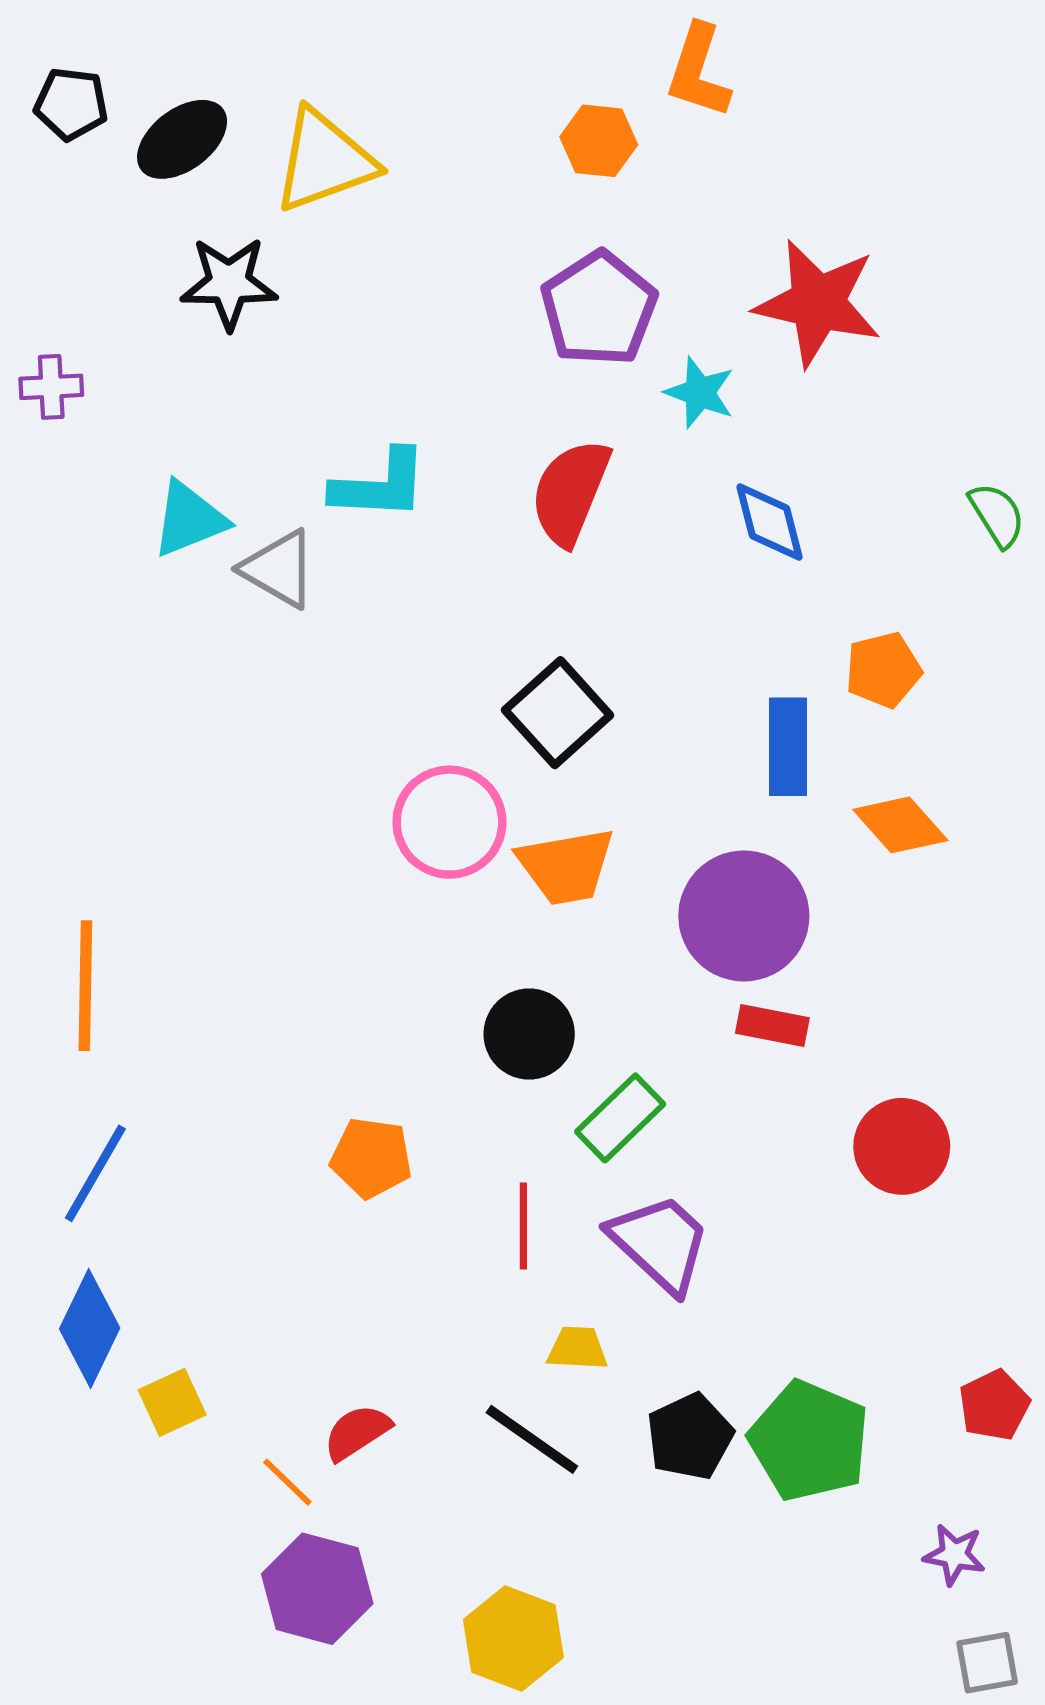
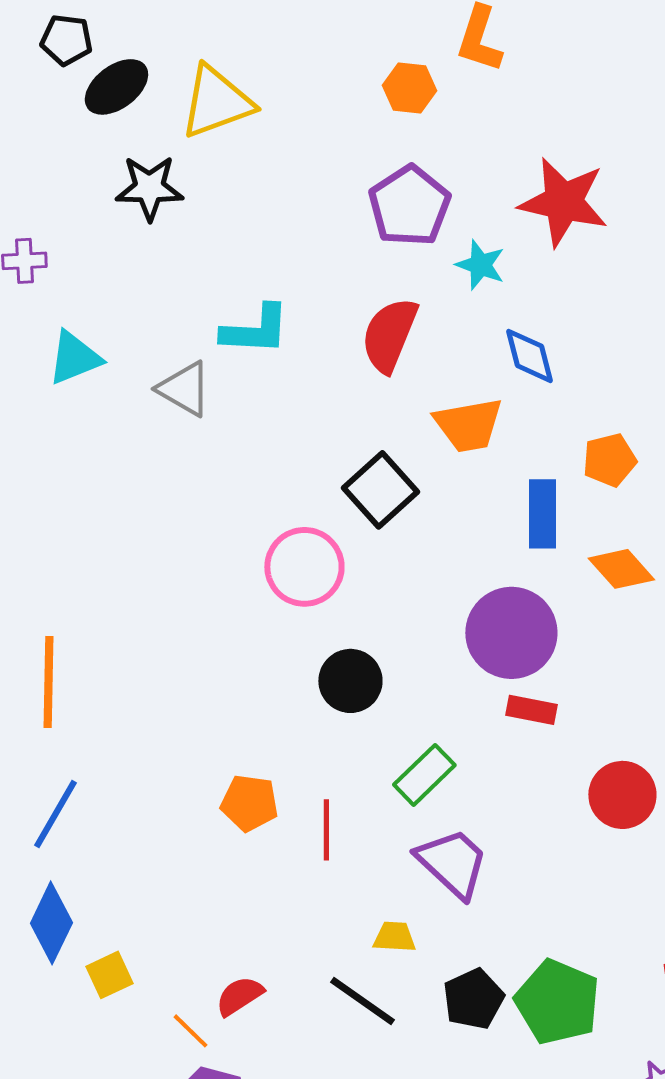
black pentagon: (71, 104) -> (66, 40), moved
cyan triangle: (189, 519) -> (74, 358), moved
orange trapezoid: (566, 866) -> (468, 425), moved
black circle: (529, 1034) -> (350, 681), moved
red line: (523, 1226) -> (326, 830), moved

